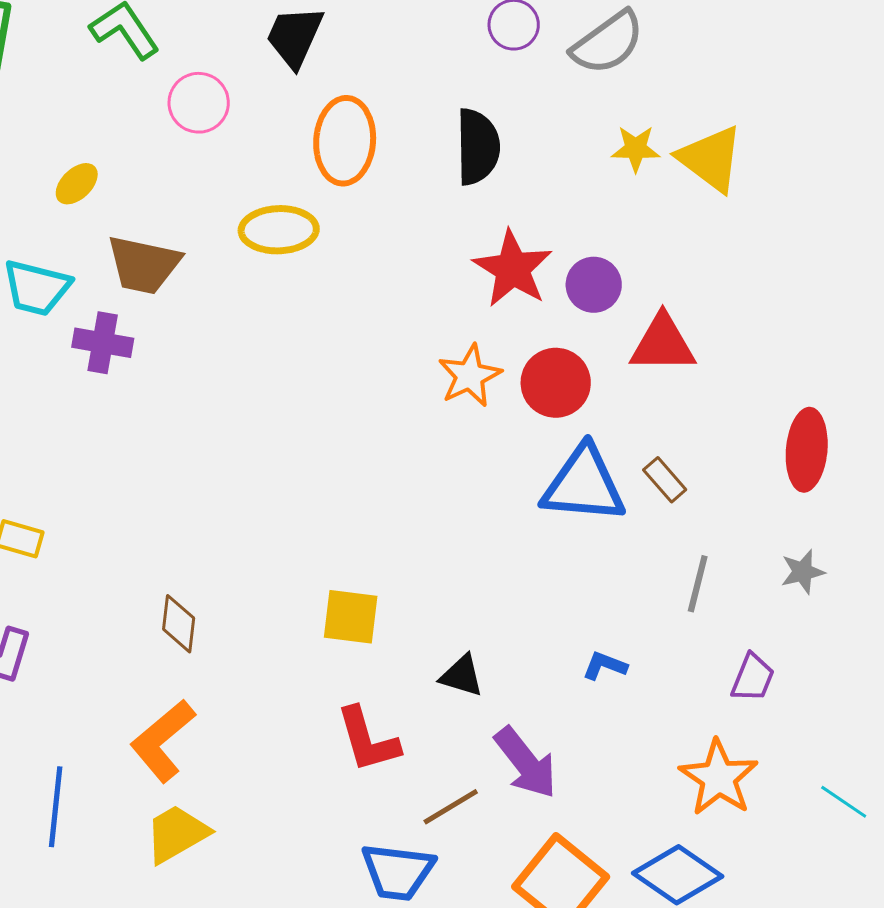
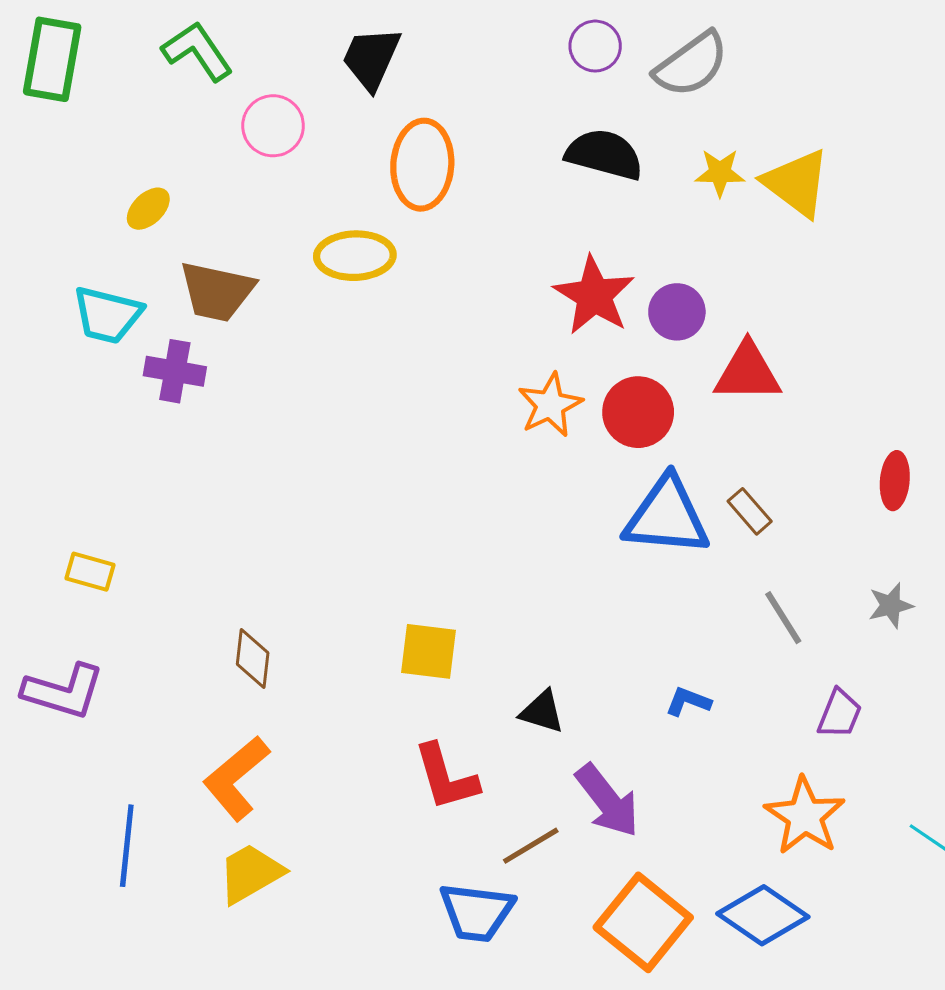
black semicircle: (478, 147) -> (604, 154), moved, turned -74
red ellipse: (807, 450) -> (895, 481), size x0.7
gray line: (698, 584) -> (783, 618), turned -46

